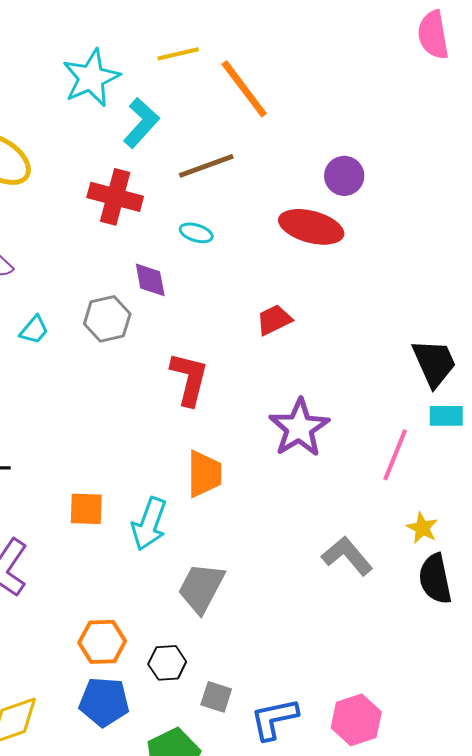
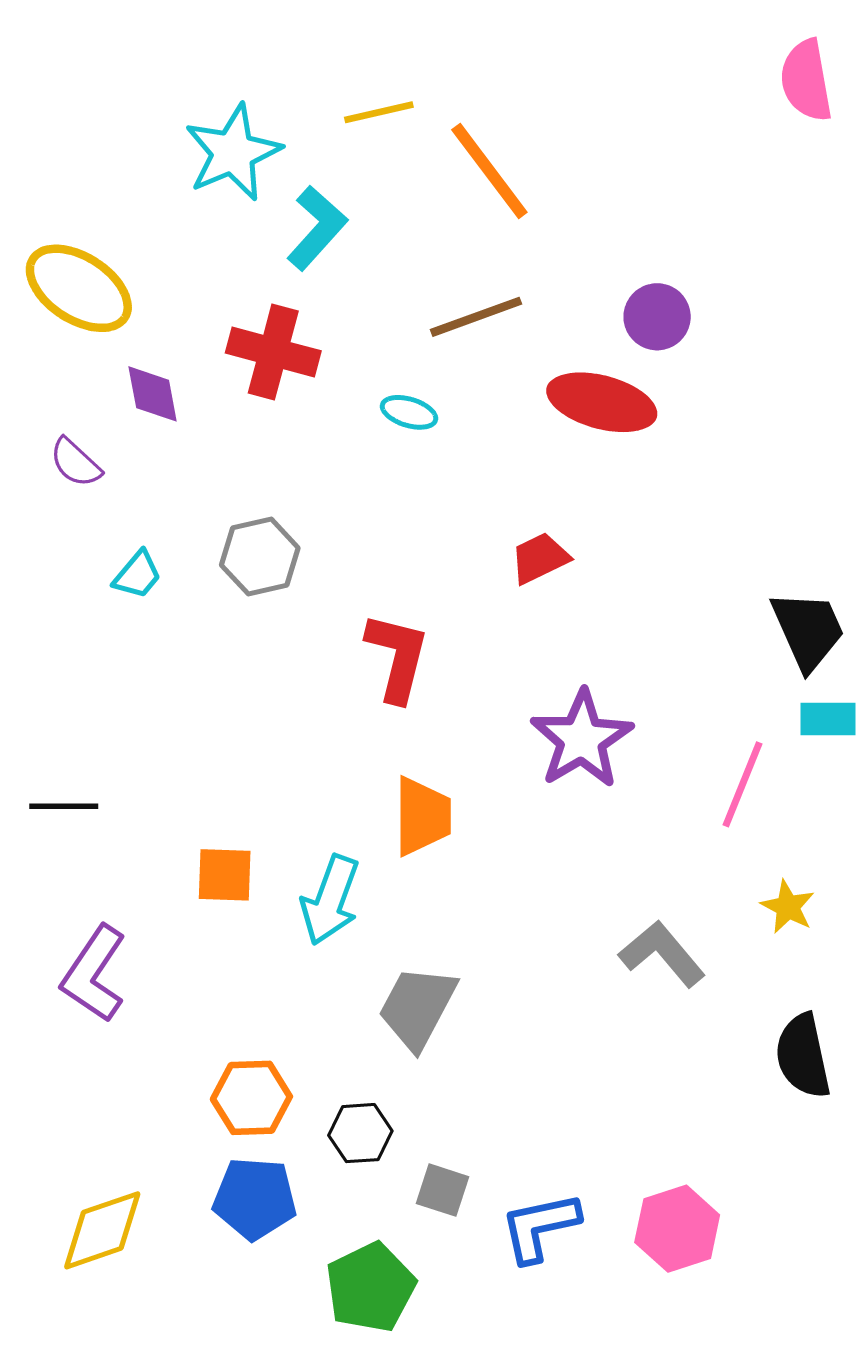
brown line: (206, 166) -> (476, 317), moved
purple diamond: (150, 280) -> (153, 394), moved
black semicircle: (435, 579) -> (803, 1056), moved

